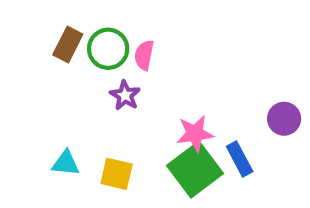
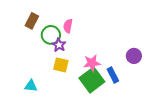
green circle: (108, 49) -> (51, 35), moved
cyan triangle: (66, 163) -> (31, 86), moved
yellow square: (117, 174) -> (61, 65), moved

